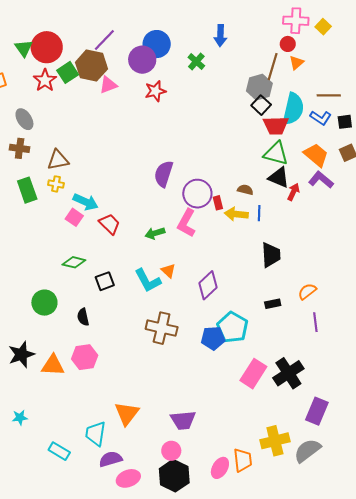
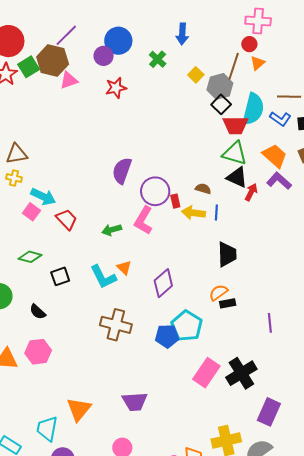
yellow square: (323, 27) -> (196, 75), moved
purple circle: (142, 60) -> (104, 56), size x0.7
orange semicircle: (307, 291) -> (218, 293), moved
black semicircle: (83, 317) -> (38, 312), turned -36
purple trapezoid: (183, 420) -> (135, 402), moved

